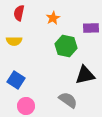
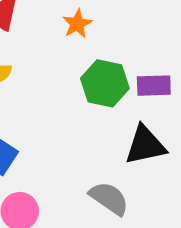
purple rectangle: (91, 28) -> (154, 86), moved

